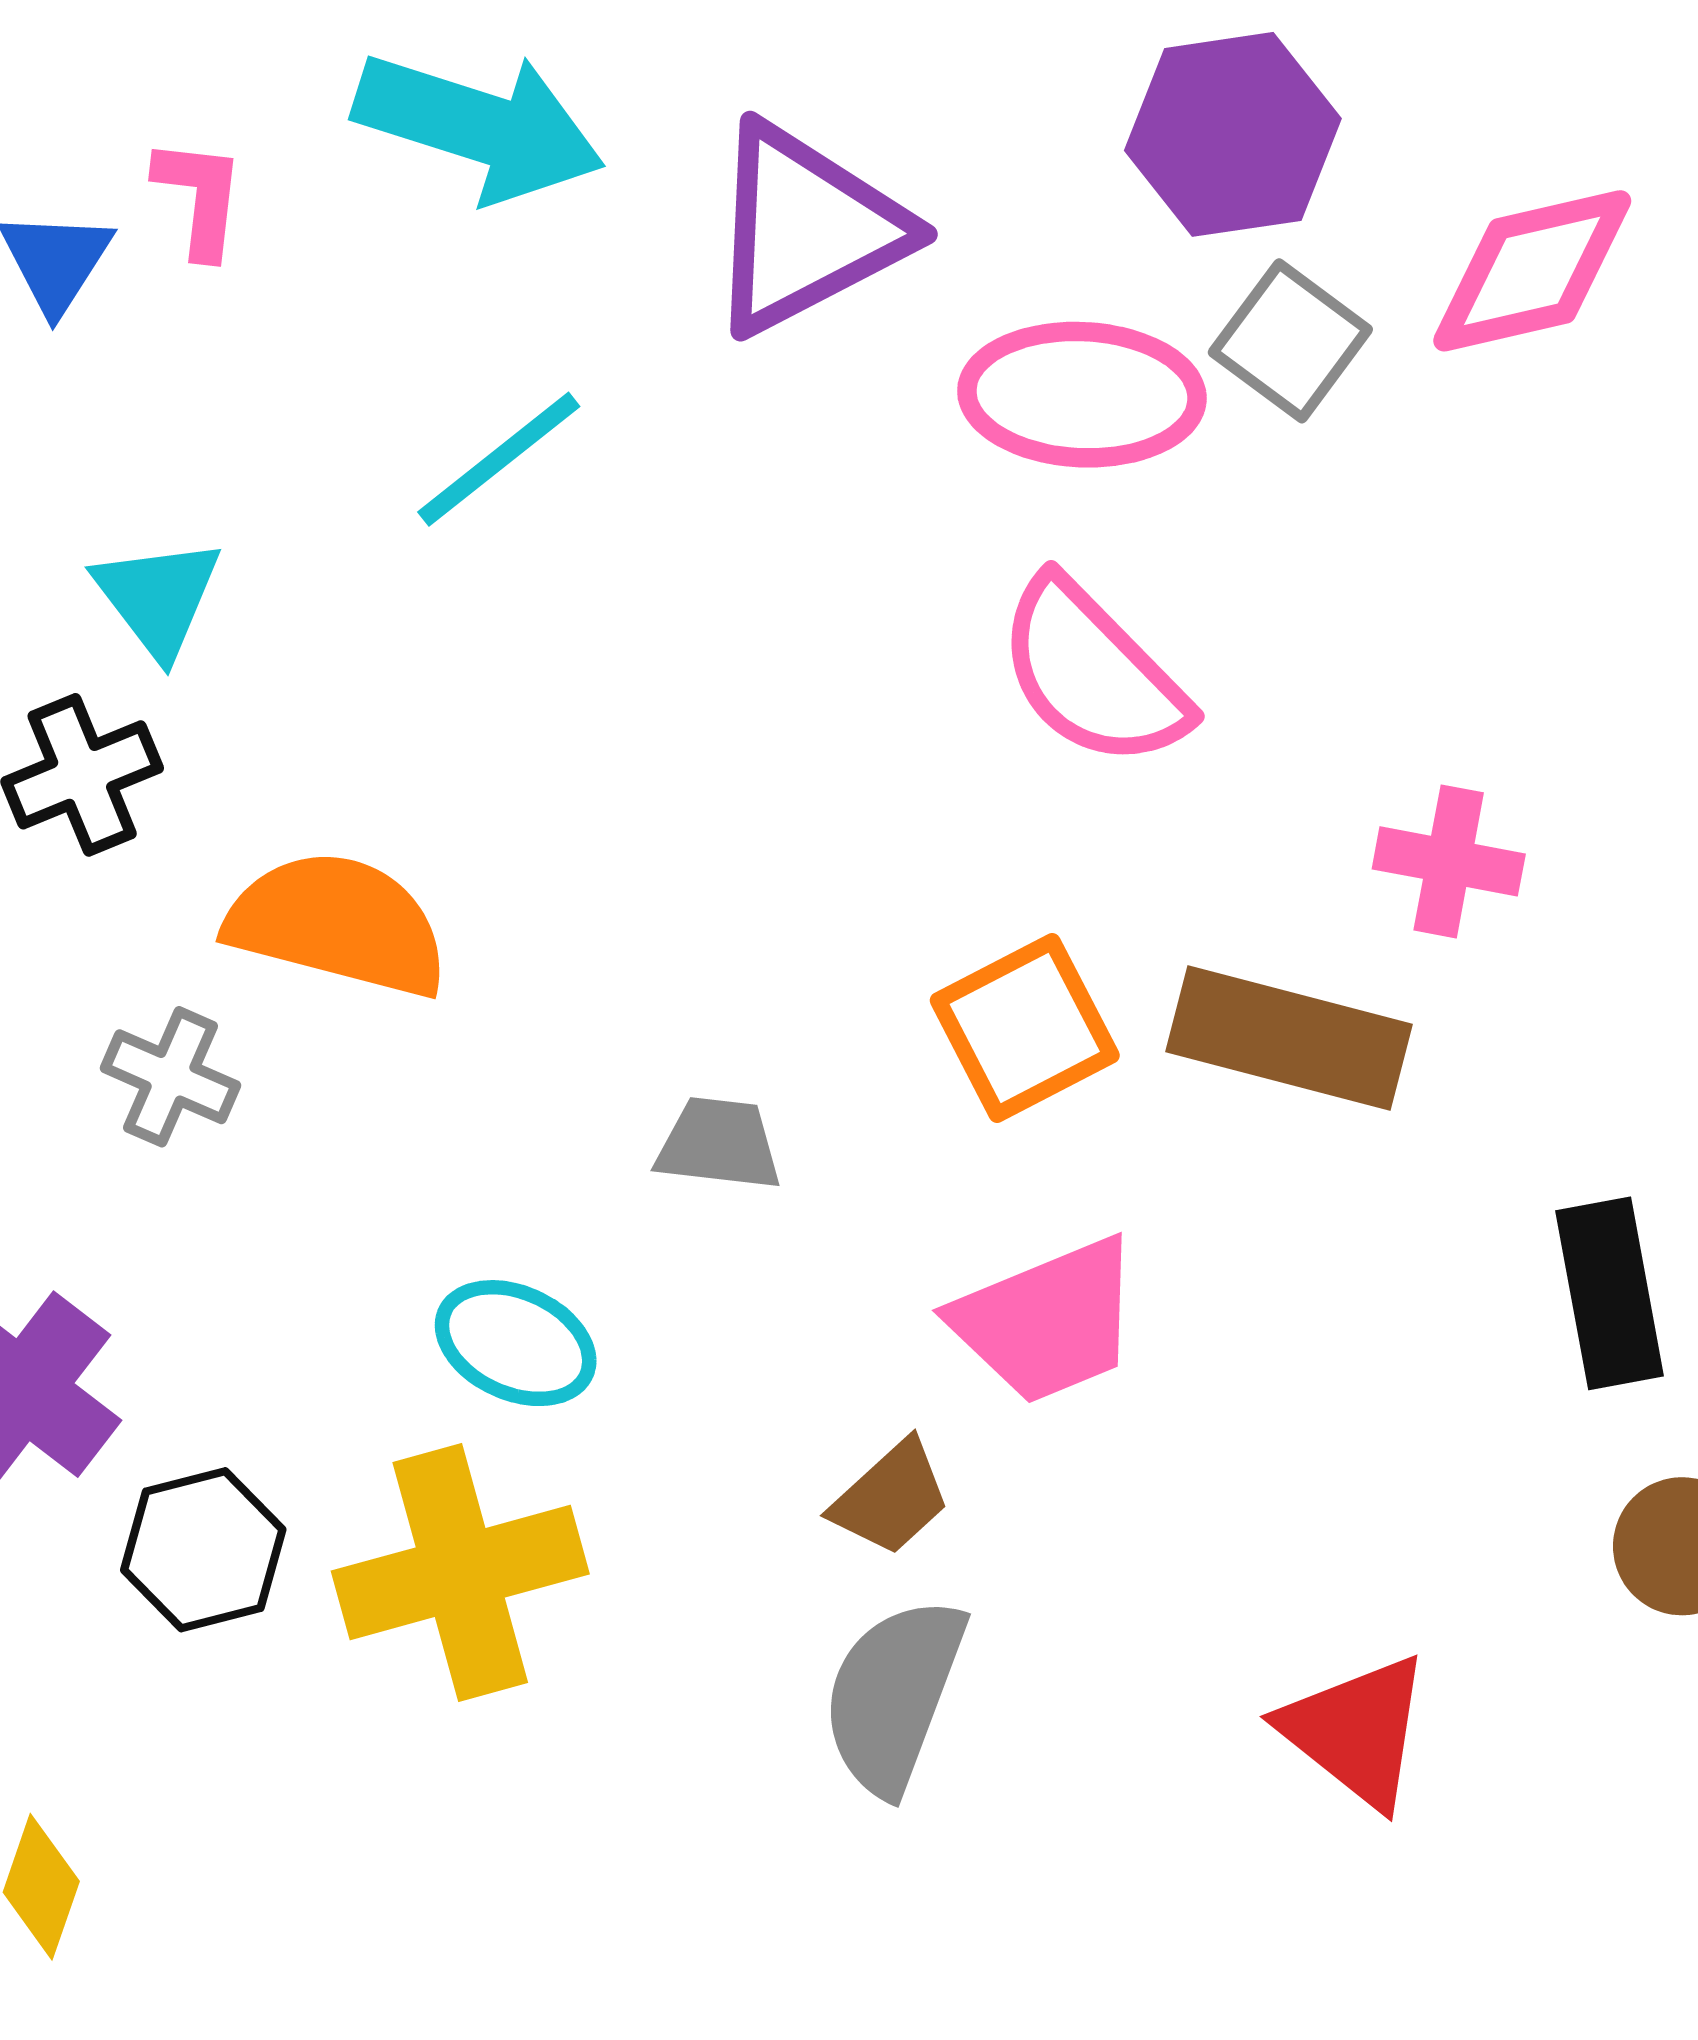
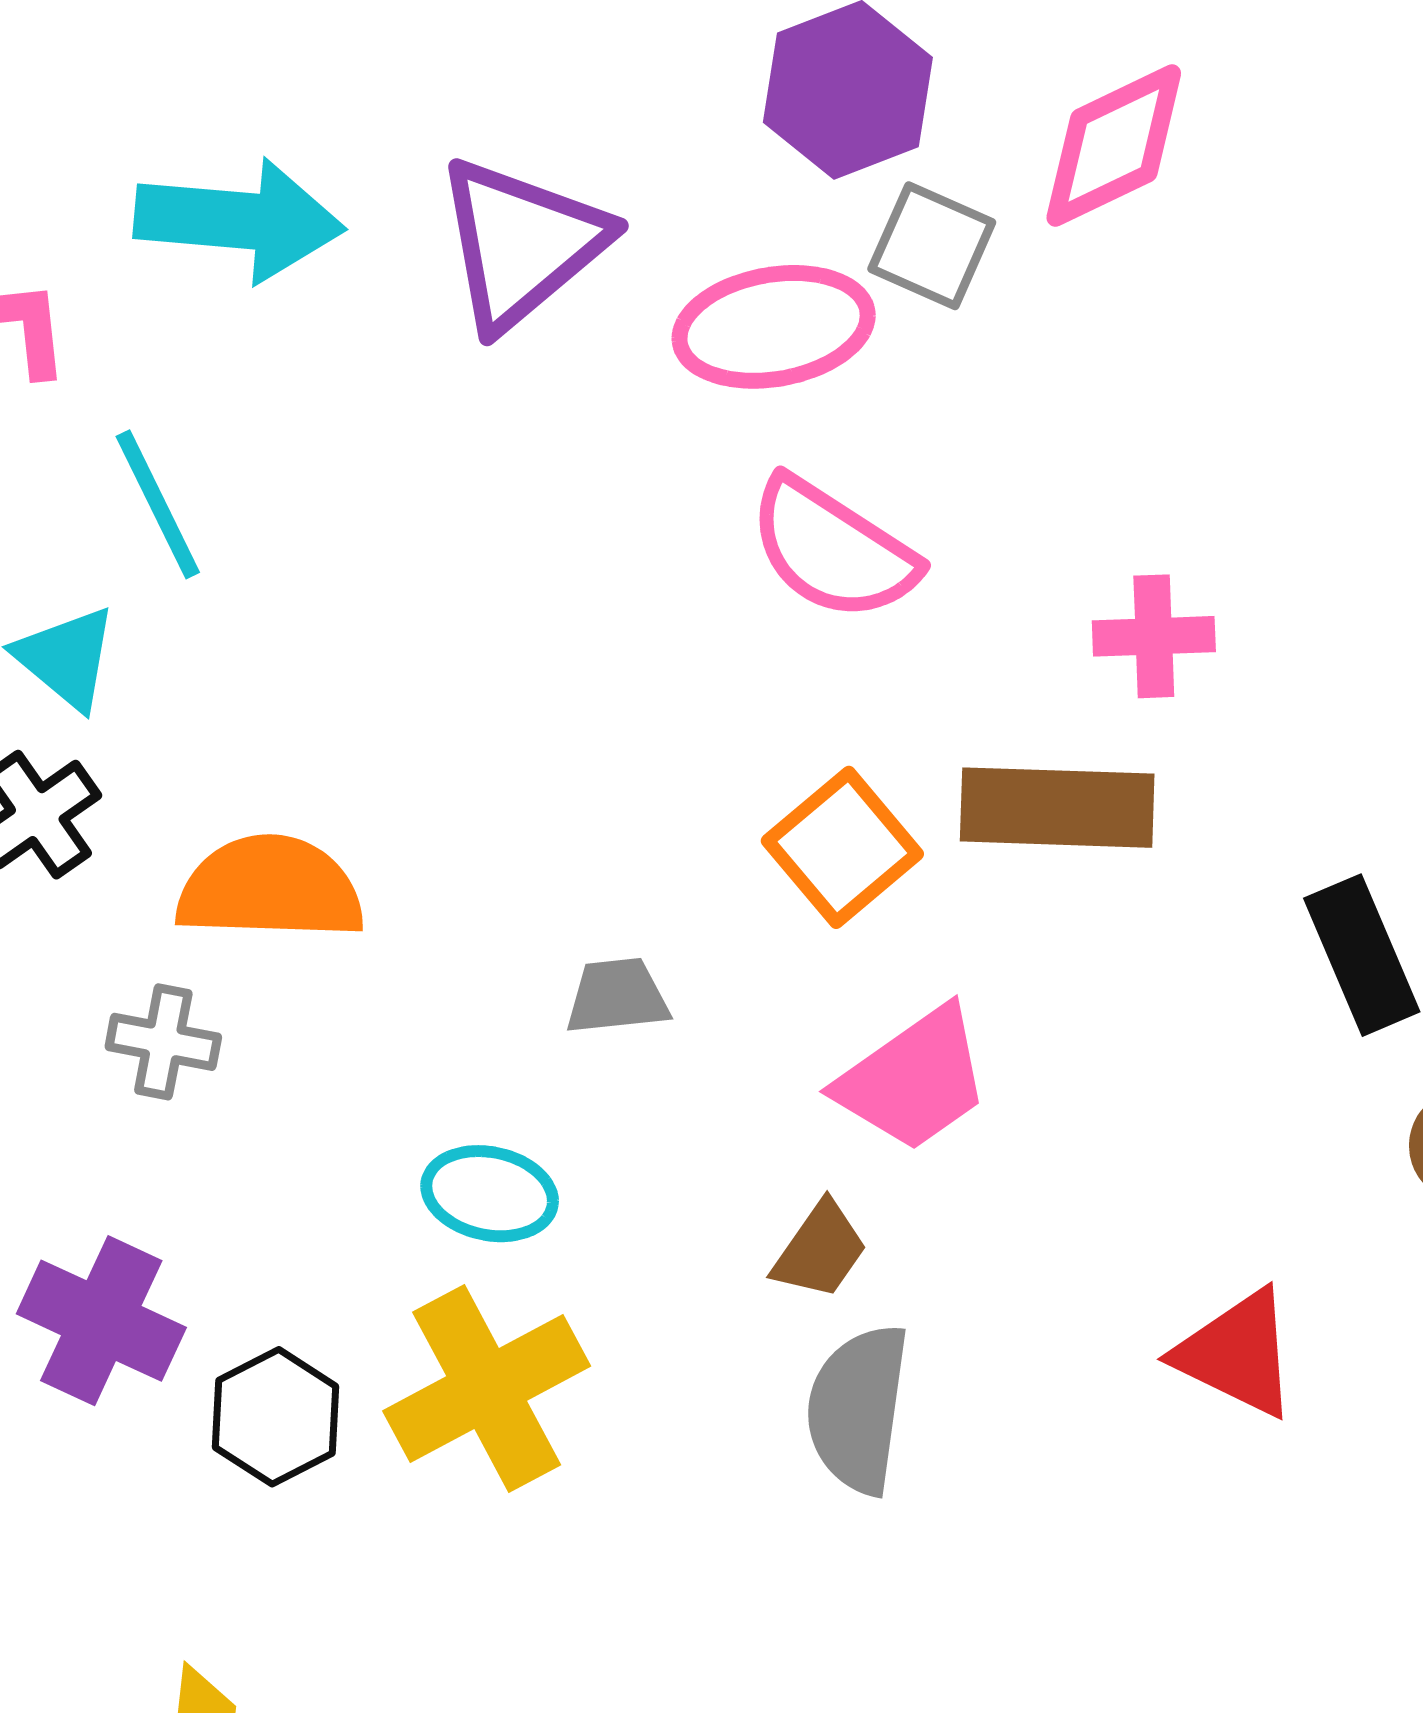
cyan line: (499, 459) -> (158, 504), moved, turned -65

